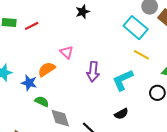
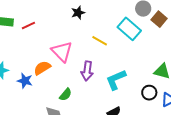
pink triangle: (67, 52) -> (62, 52), size x1.6
yellow line: (141, 55) -> (100, 41), moved
green semicircle: (42, 102) -> (66, 95), moved, turned 104

